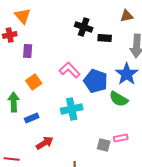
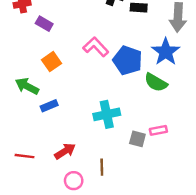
purple rectangle: (28, 51) -> (44, 24), turned -64
green arrow: (14, 102) -> (27, 86), turned -60
cyan cross: (72, 109) -> (107, 114), moved
red arrow: (45, 143) -> (65, 151), moved

